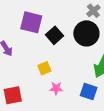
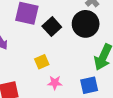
blue square: (89, 91) -> (89, 85), turned -30

